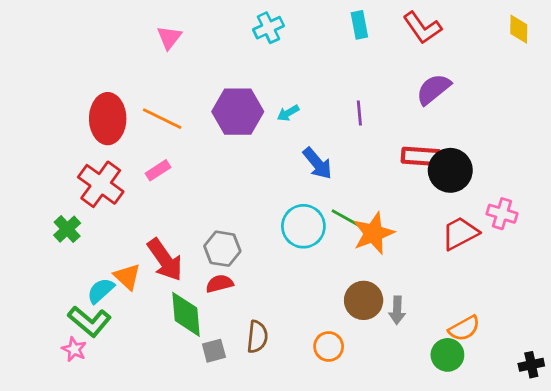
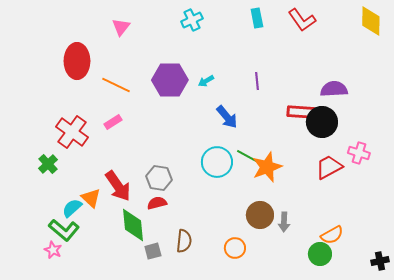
yellow diamond: (519, 29) -> (371, 21), size x1.4
purple semicircle: (433, 89) -> (334, 89), moved, turned 36
red ellipse: (108, 119) -> (77, 61), moved

